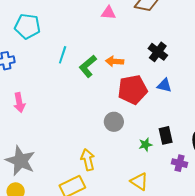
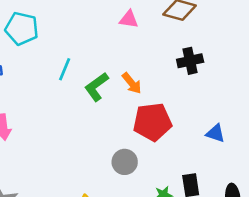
black cross: (158, 52) -> (190, 61), moved, turned 36
orange arrow: (115, 61) -> (132, 83), turned -138
blue triangle: (164, 85) -> (215, 133), moved

